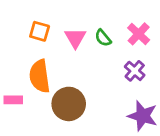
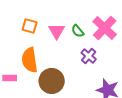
pink cross: (139, 34) -> (105, 28), size x1.4
purple cross: (135, 71) -> (89, 56), moved

